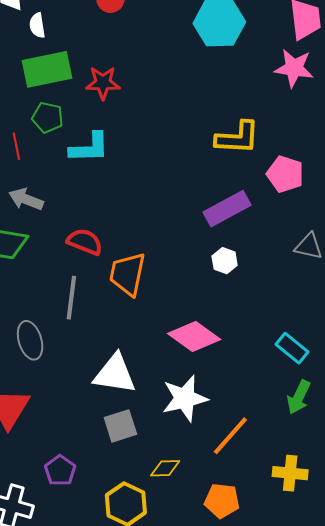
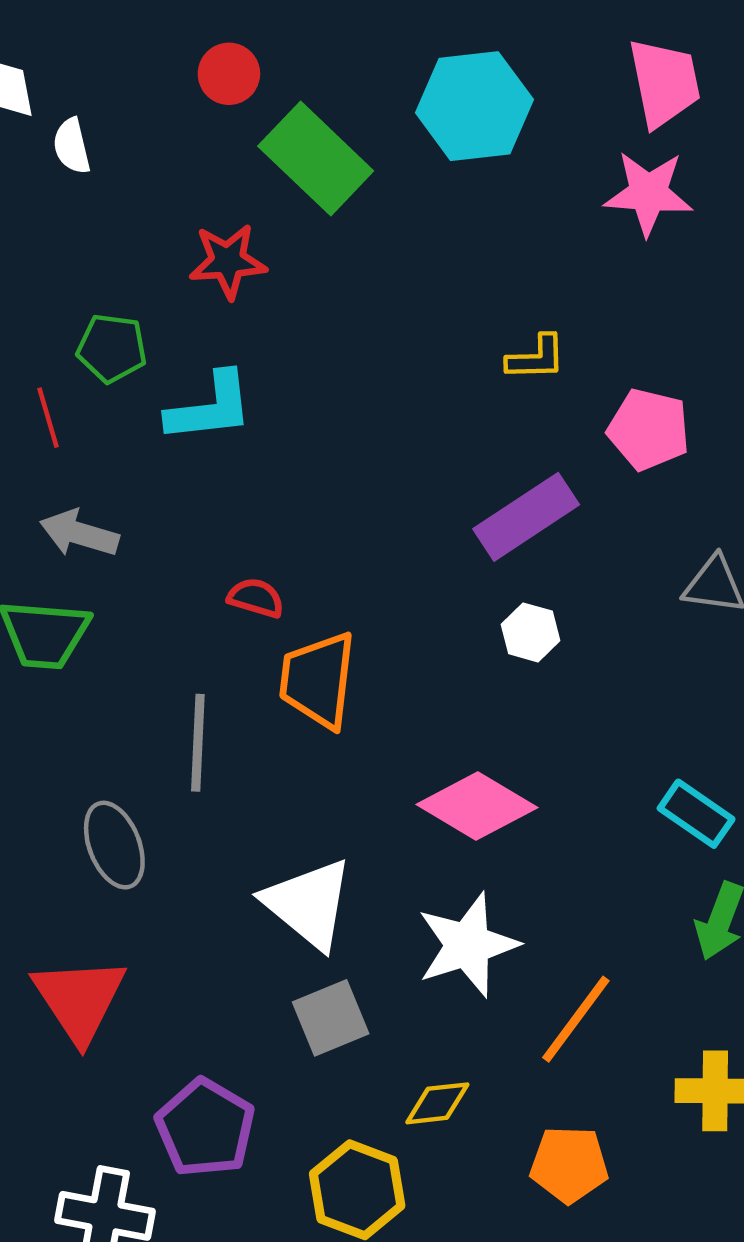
green rectangle: (47, 69) -> (316, 159), moved, turned 60
yellow L-shape: (237, 138) -> (536, 358), size x0.6
red semicircle: (85, 242) -> (256, 598), moved, size x0.7
white triangle: (115, 374) -> (308, 904), turned 36
purple pentagon: (60, 471) -> (205, 1128), size x1.4

